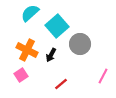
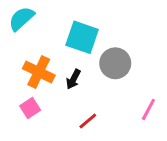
cyan semicircle: (30, 13) -> (21, 19), moved
cyan square: (57, 26) -> (82, 37), turned -30

